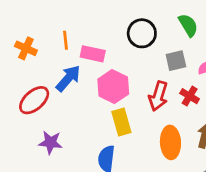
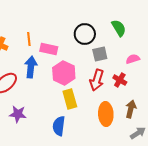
gray square: (176, 61) -> (100, 54), moved
blue arrow: (68, 78) -> (31, 67), turned -35

